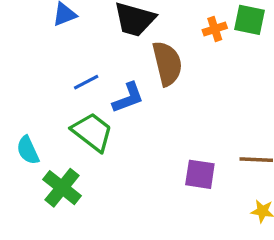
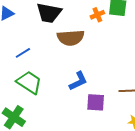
brown semicircle: (167, 63) -> (71, 38), turned 104
blue L-shape: (128, 98) -> (78, 81), moved

